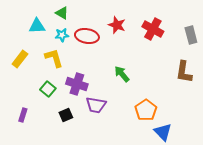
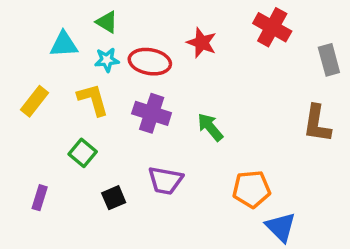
red cross: (153, 29) -> (272, 27), moved
purple cross: (77, 84) -> (152, 113), moved
orange pentagon: (146, 110) -> (251, 189), turned 30

